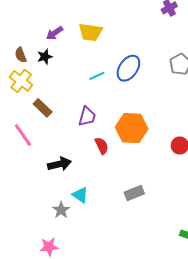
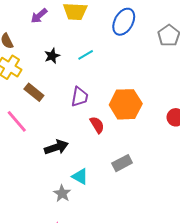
black star: (45, 57) -> (52, 56), moved
blue ellipse: (128, 68) -> (124, 22), moved
gray rectangle: (134, 193) -> (122, 163), moved

